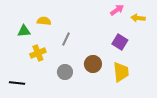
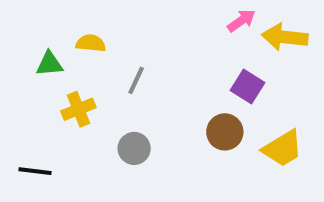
yellow arrow: (138, 18) -> (285, 37), size x1.5
brown circle: (93, 64) -> (225, 132), moved
yellow trapezoid: (121, 72) -> (283, 148), moved, turned 65

